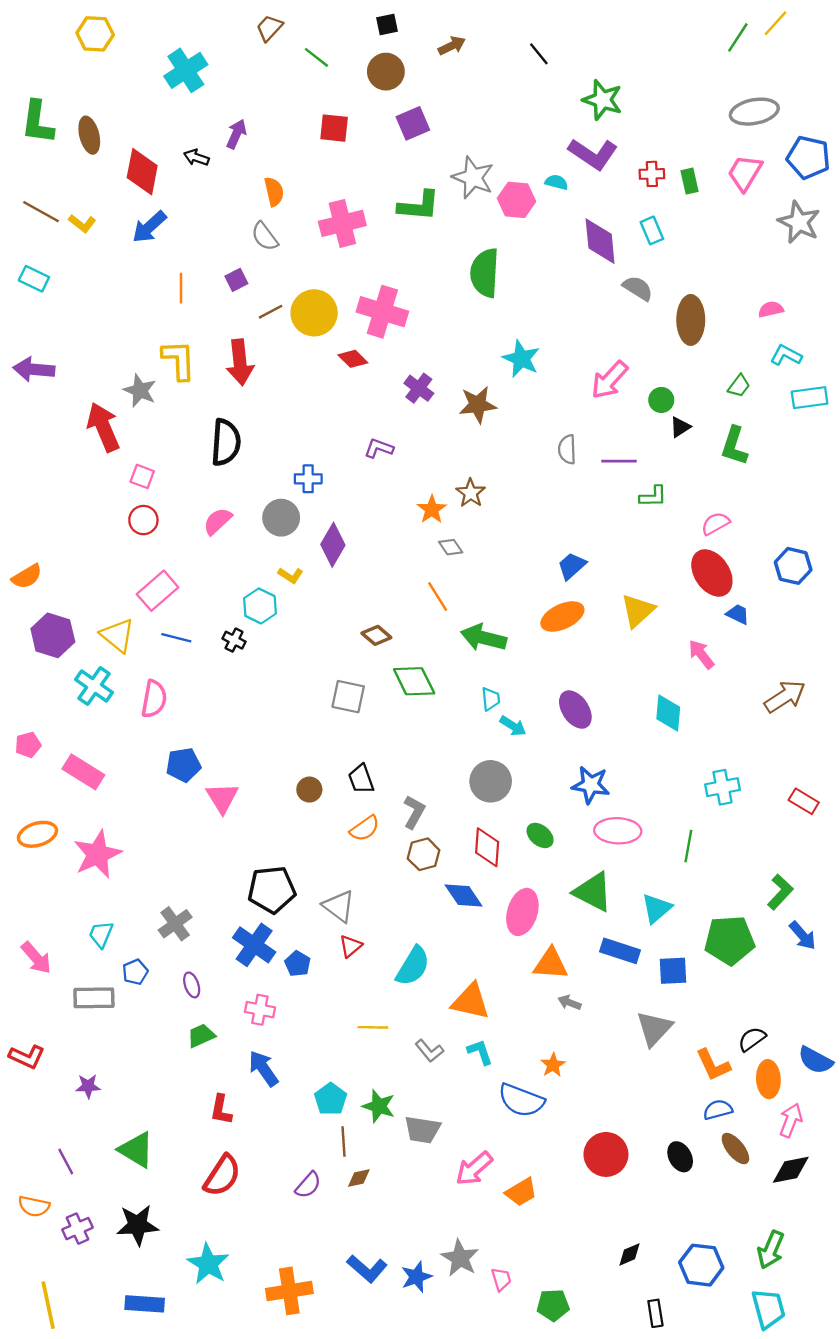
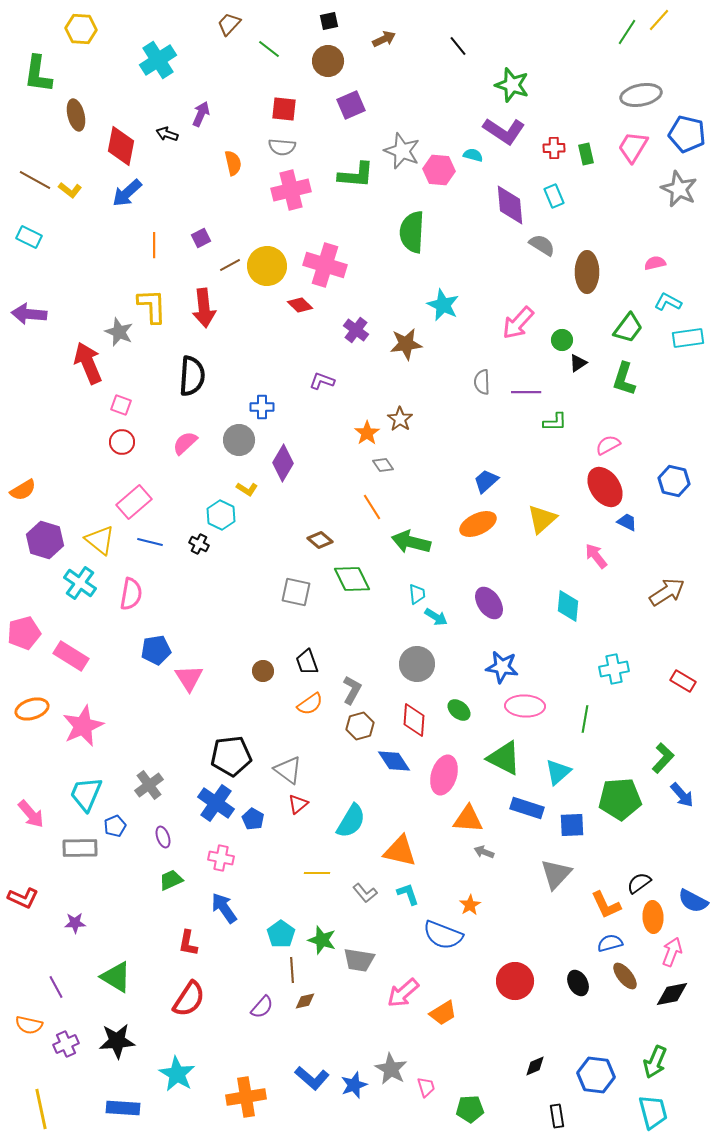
green L-shape: (37, 122) -> (38, 74), moved
gray semicircle: (265, 236) -> (282, 147), moved, turned -48
green trapezoid: (739, 386) -> (628, 328), size x1.5
pink pentagon: (28, 745) -> (24, 633), size x1.5
cyan trapezoid: (101, 934) -> (86, 794), size x1.5

